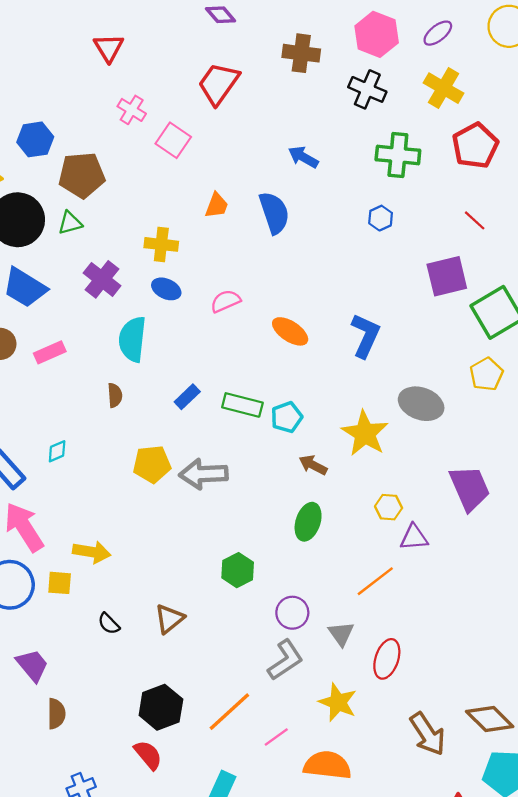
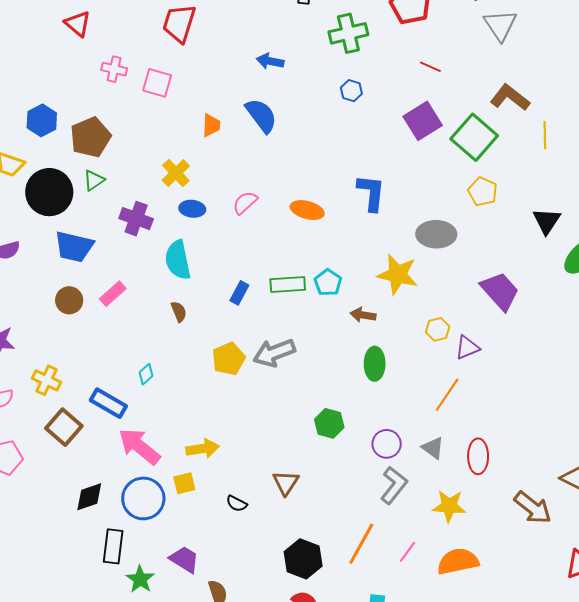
yellow cross: (161, 244) -> (176, 173), turned -32

